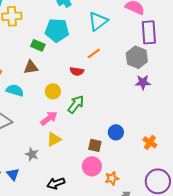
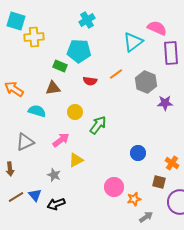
cyan triangle: (98, 21) -> (133, 42), moved
gray hexagon: (137, 57) -> (146, 82), moved
red semicircle: (77, 71) -> (90, 81), moved
pink arrow: (49, 118) -> (61, 140), moved
brown square: (95, 145) -> (159, 182), moved
black arrow: (56, 183) -> (56, 204), moved

